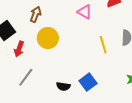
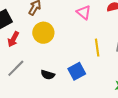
blue square: (88, 82) -> (77, 71), moved
black semicircle: (63, 86) -> (48, 75), moved

